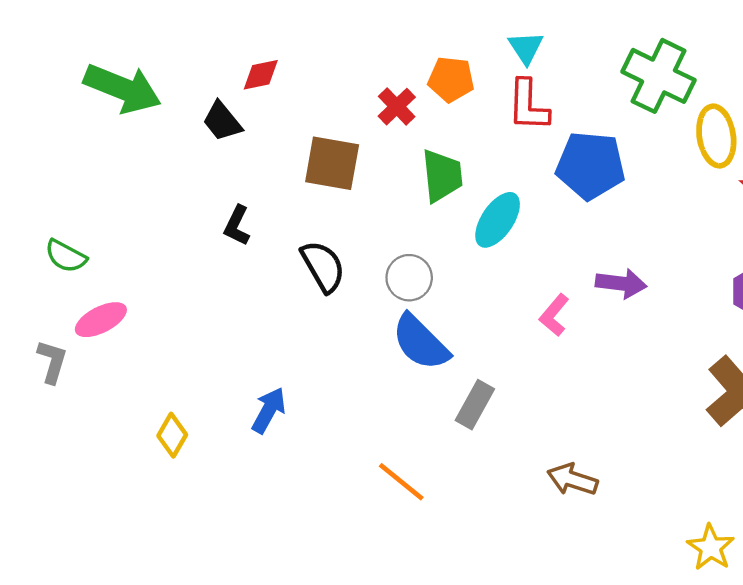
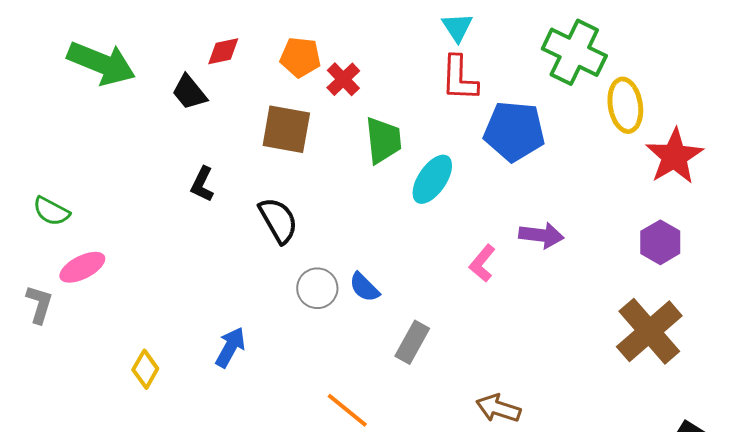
orange pentagon: (451, 79) -> (300, 57), moved
gray circle: (409, 278) -> (317, 288), moved
blue semicircle: (420, 342) -> (364, 287), size x0.6

